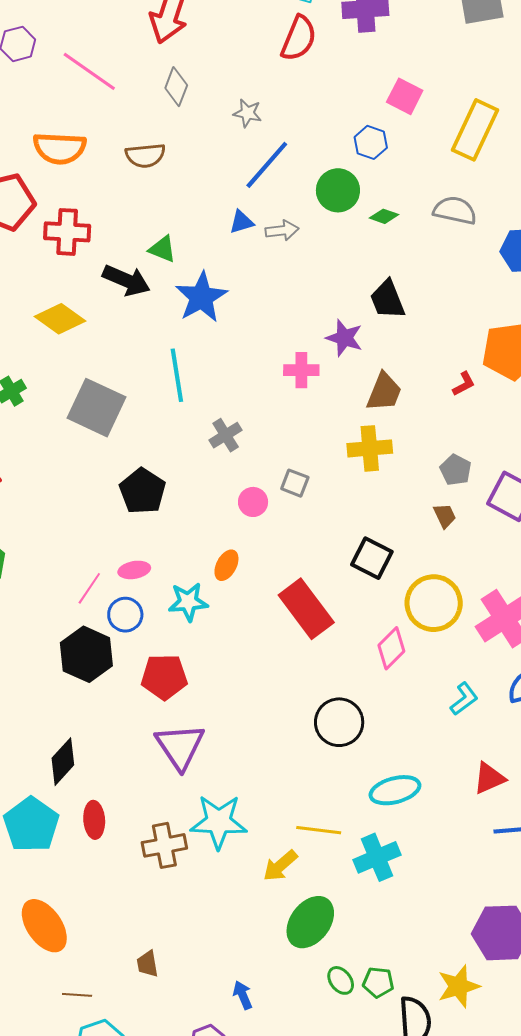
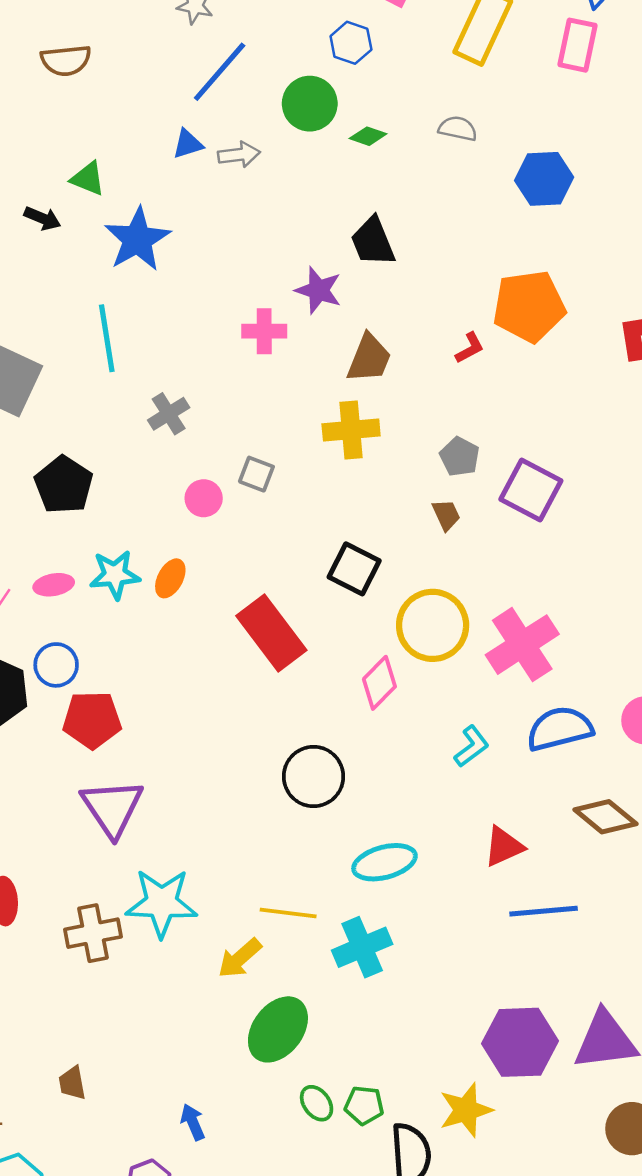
gray semicircle: (455, 210) -> (458, 129), size x0.7
black arrow: (126, 280) -> (42, 218), size x0.6
cyan star: (188, 602) -> (115, 575), moved
blue circle: (125, 615) -> (56, 665), moved

